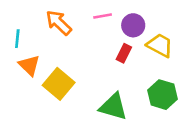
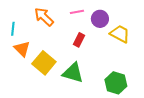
red rectangle: (124, 53) -> (79, 40), moved
green hexagon: (163, 95) -> (116, 83), moved
green triangle: (113, 107) -> (73, 73), moved

